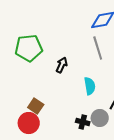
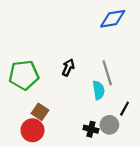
green pentagon: (29, 48) -> (24, 75), moved
gray line: (98, 48) -> (107, 73), moved

